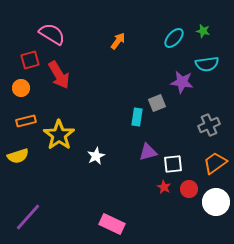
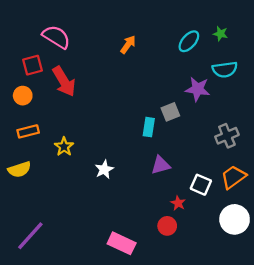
yellow star: (59, 135) -> (64, 147), size x0.6
white square: (173, 164) -> (201, 185), moved, turned 30
red circle: (189, 189) -> (167, 226), moved

